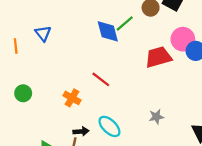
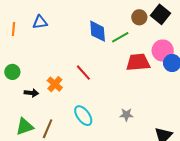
green line: (125, 23) -> (120, 37), moved
blue triangle: (43, 33) -> (40, 22), turned 49
black arrow: (81, 131) -> (31, 93), moved

